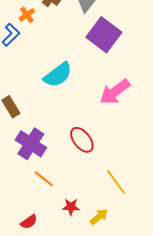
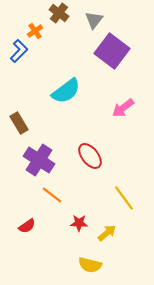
pink arrow: (115, 92) -> (123, 108), size x0.7
red semicircle: (29, 222) -> (27, 226), moved

